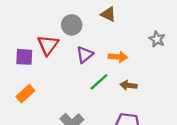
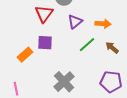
purple square: (24, 57) -> (45, 43), moved
brown arrow: (129, 85) -> (112, 48), turned 32

